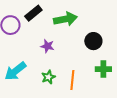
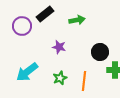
green arrow: (65, 19) -> (77, 20), size x0.7
black circle: (93, 41) -> (100, 52), moved

